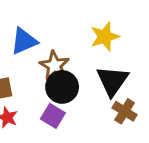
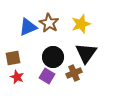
brown star: (54, 66) -> (49, 23), moved
brown cross: (125, 111) -> (74, 73), moved, turned 35

